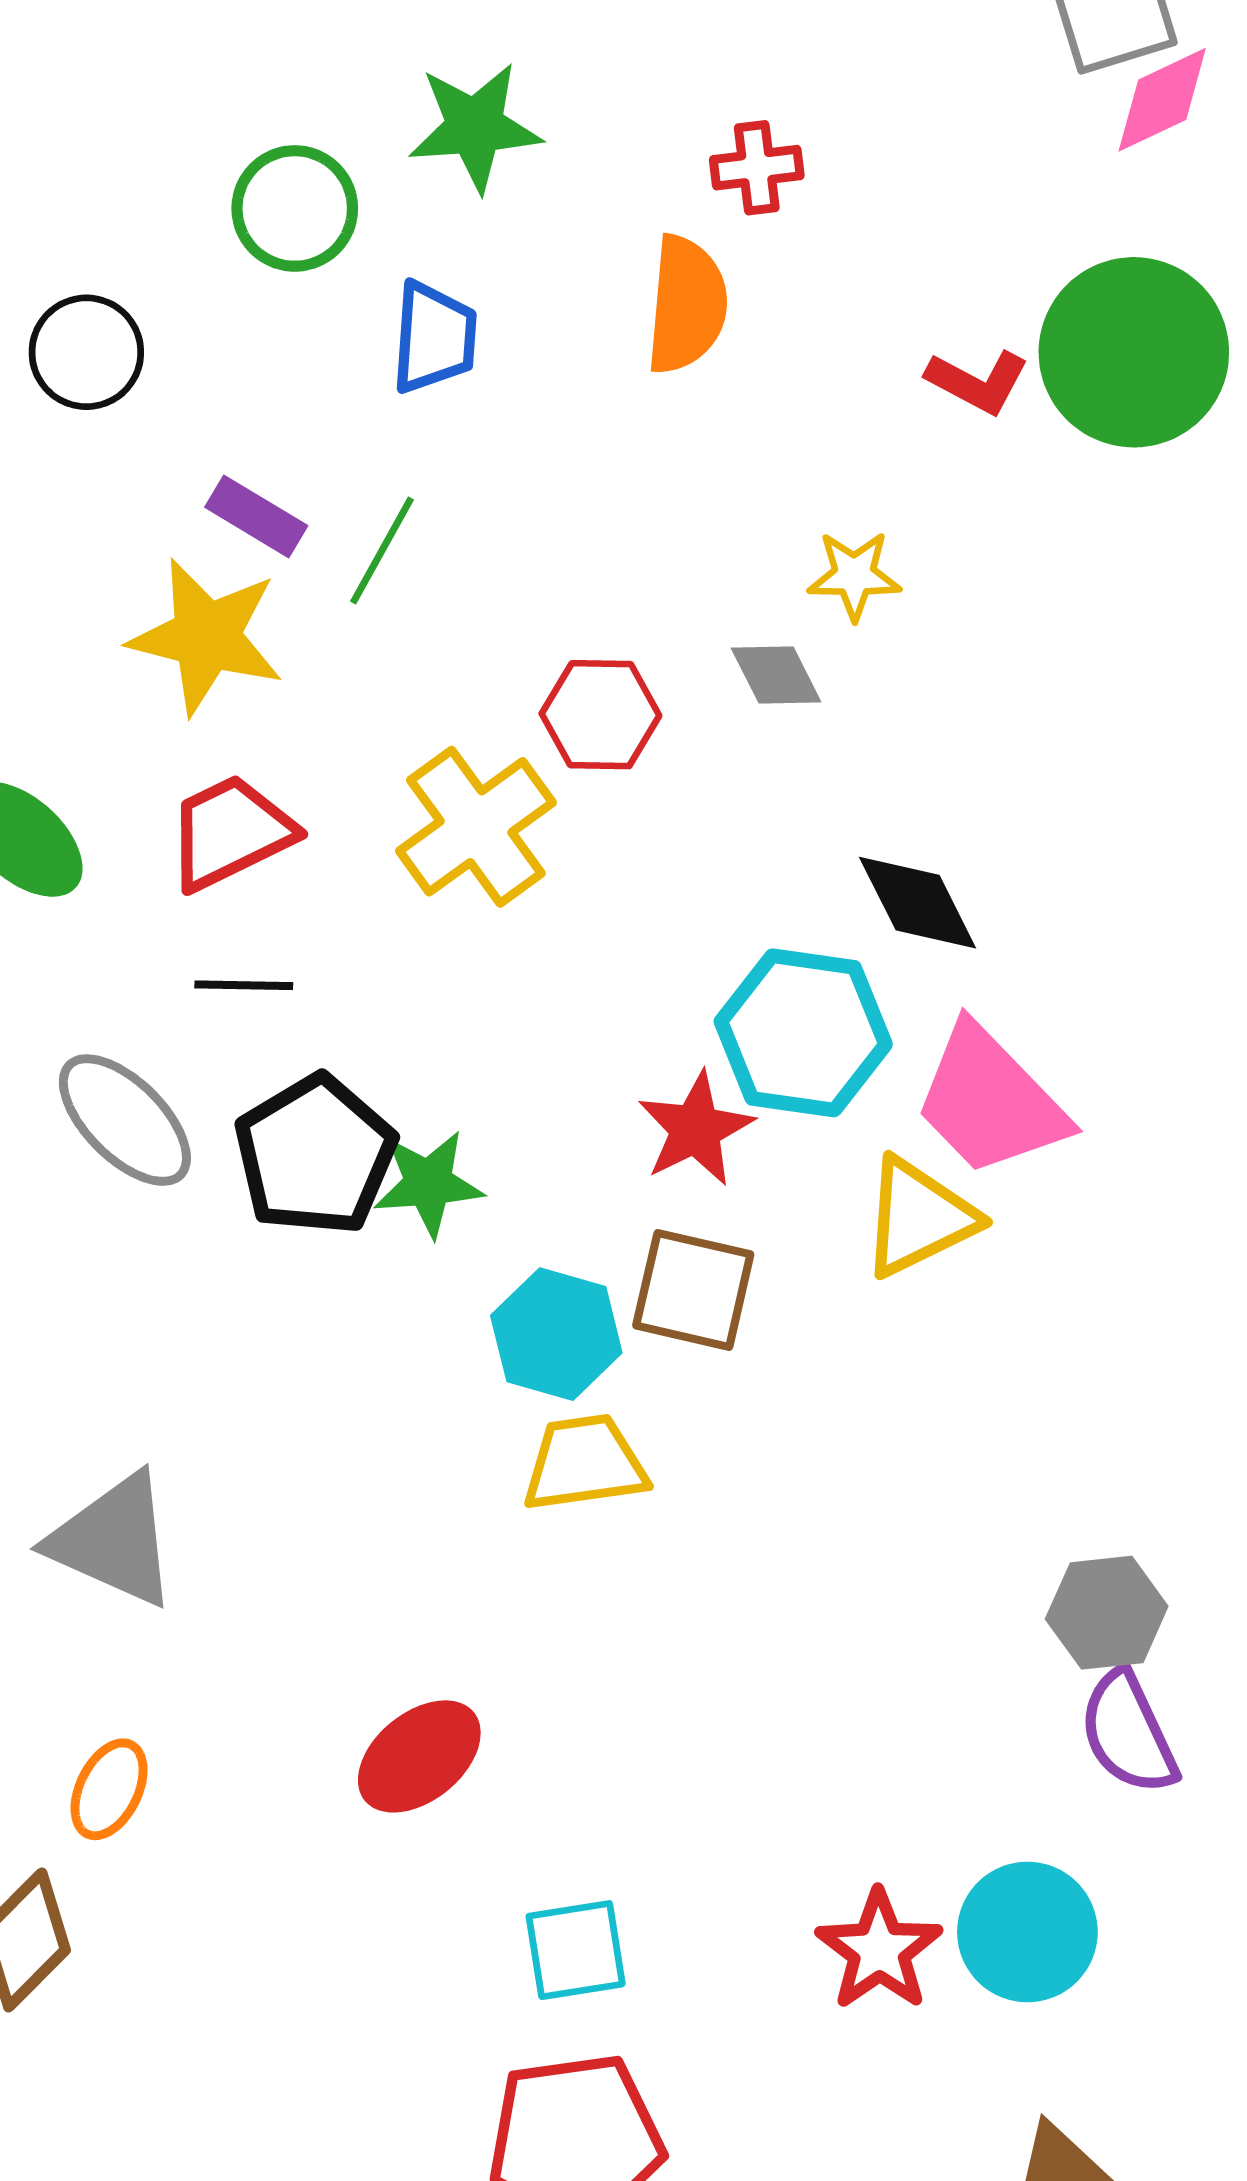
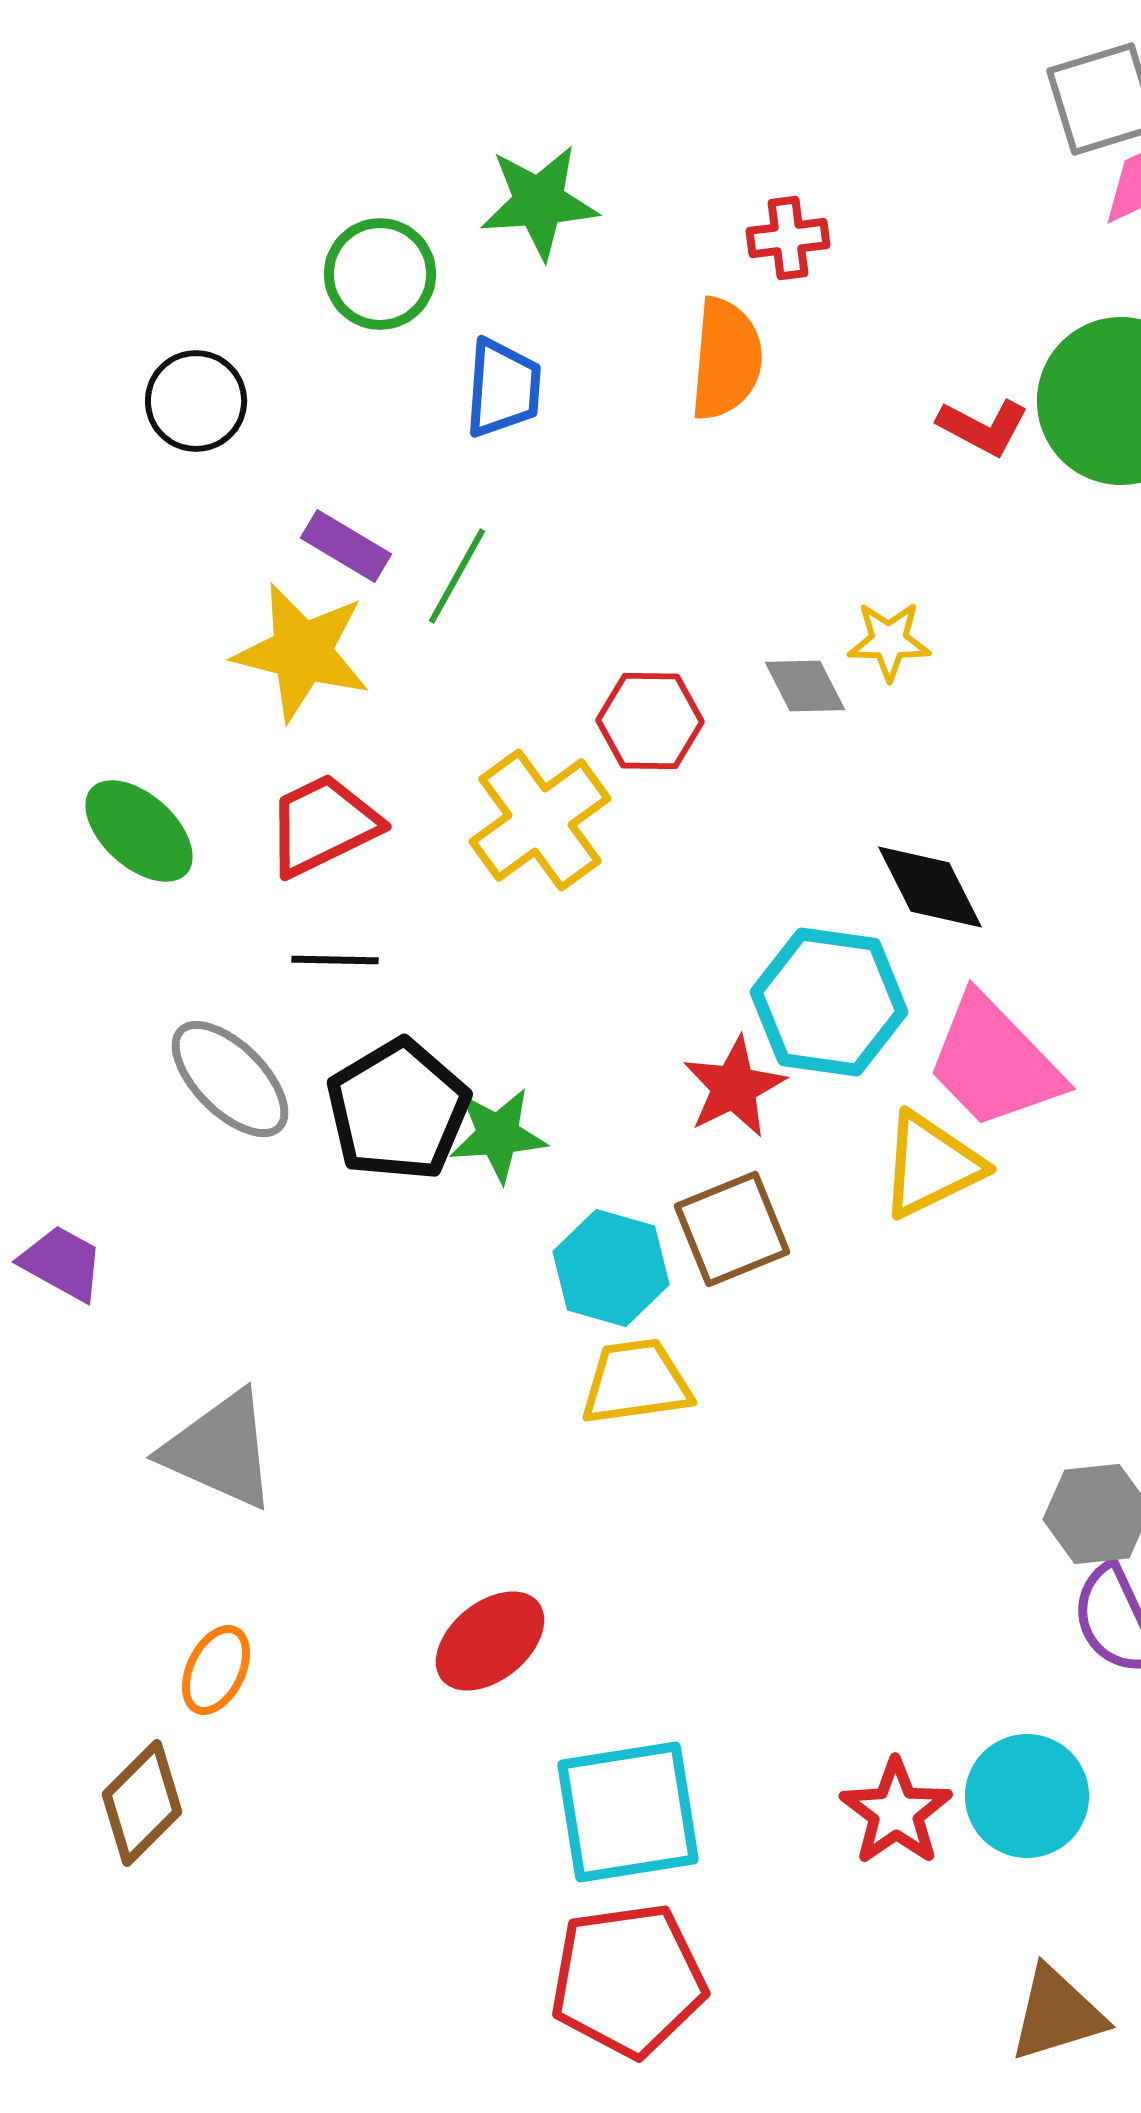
yellow star: (854, 575) -> (889, 641), moved
brown square: (693, 1290) -> (732, 1229), turned -35
cyan square: (576, 1950) -> (628, 1812), size x1.6

